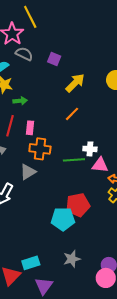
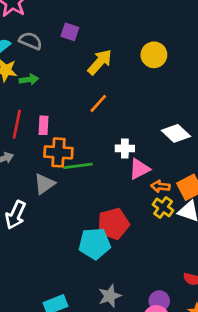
gray semicircle: (24, 54) -> (31, 41), moved
green arrow: (20, 101) -> (29, 80), moved
green line: (74, 160) -> (78, 166), moved
pink triangle: (100, 165) -> (139, 169), turned -30

